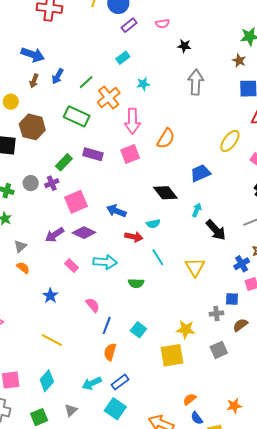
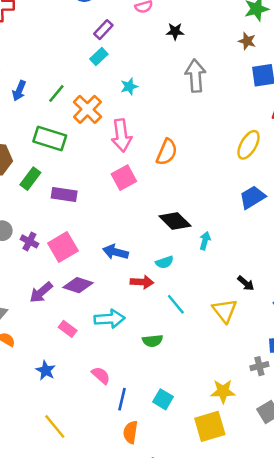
purple rectangle: (129, 25) -> (103, 30), moved
purple rectangle: (93, 154) -> (64, 194), moved
green rectangle: (64, 162) -> (30, 179), moved
blue trapezoid: (201, 173) -> (252, 197), moved
purple cross: (52, 183) -> (29, 241), moved, turned -32
cyan arrow: (197, 210) -> (205, 241), moved
black arrow: (216, 230) -> (246, 283), moved, size x0.6
yellow line: (52, 340) -> (55, 427), turned 30

